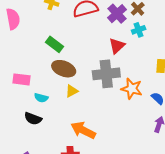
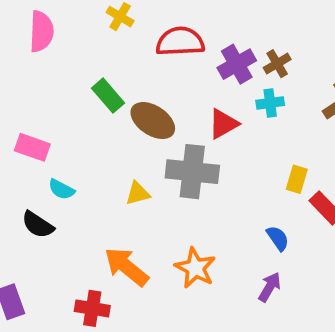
brown ellipse: (64, 69) -> (153, 121), moved
orange star: (132, 89) -> (195, 268), moved
yellow triangle: (72, 91) -> (138, 193), moved

